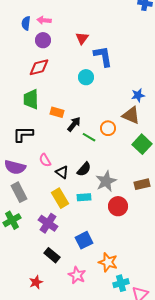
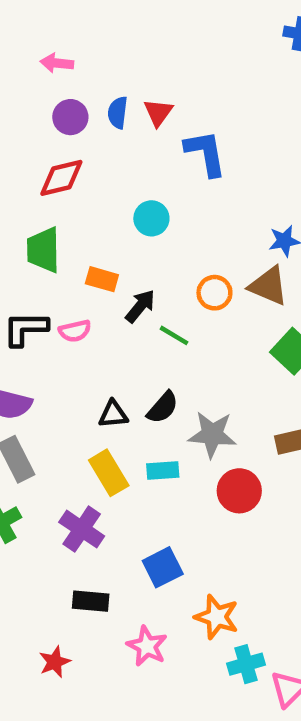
pink arrow: (44, 20) -> (57, 63), moved
blue semicircle: (26, 23) -> (118, 113), moved
cyan circle: (86, 77) -> (151, 218), moved
orange circle: (108, 128) -> (214, 293), moved
pink semicircle: (45, 160) -> (75, 331), moved, turned -72
black triangle: (62, 172) -> (113, 414), turned -40
gray star: (106, 181) -> (212, 435), turned 30
black rectangle: (52, 255) -> (91, 601), turned -35

